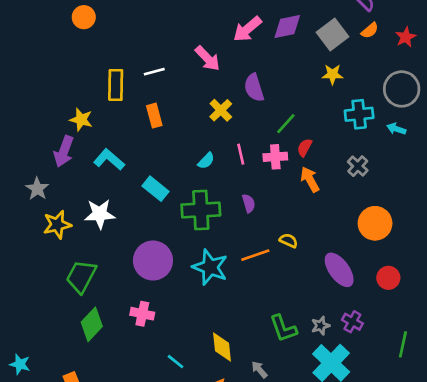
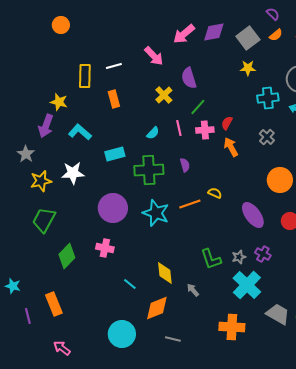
green line: (286, 124) -> (198, 107), moved
cyan rectangle: (156, 189) -> (115, 154), turned -54
green trapezoid: (81, 276) -> (44, 220), moved

